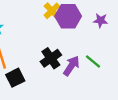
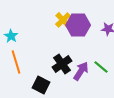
black square: (15, 78) -> (41, 85), moved, turned -36

